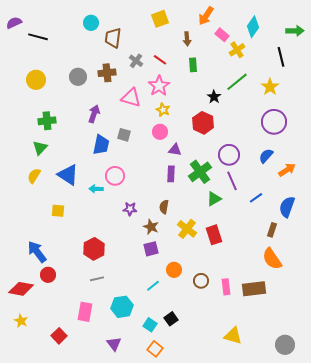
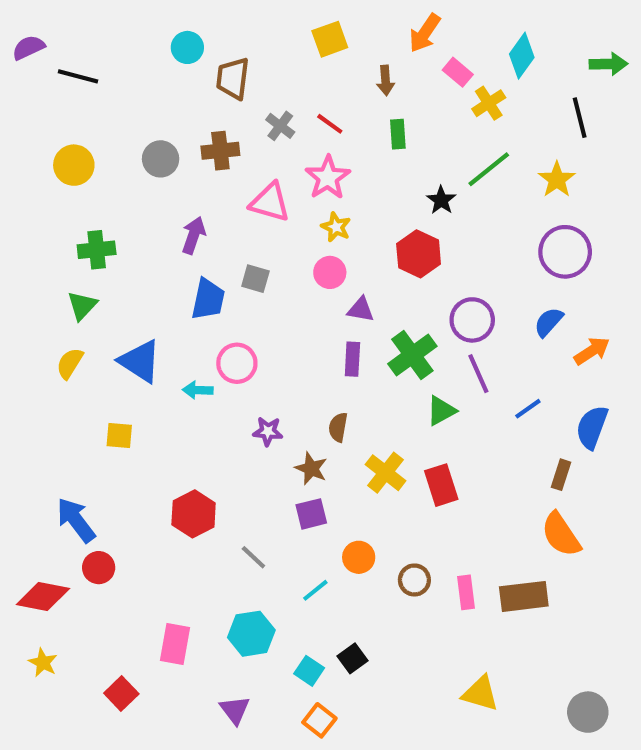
gray line: (97, 279) -> (253, 557), moved, turned 56

